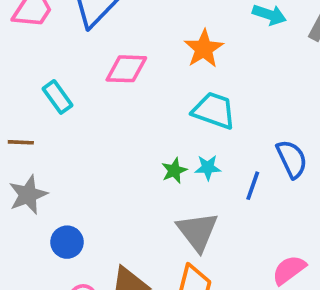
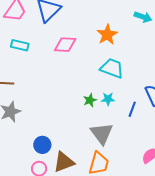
cyan rectangle: (58, 97) -> (20, 45), moved, turned -42
blue circle: (67, 242) -> (42, 145), moved

